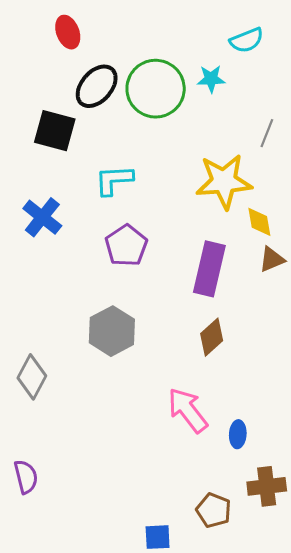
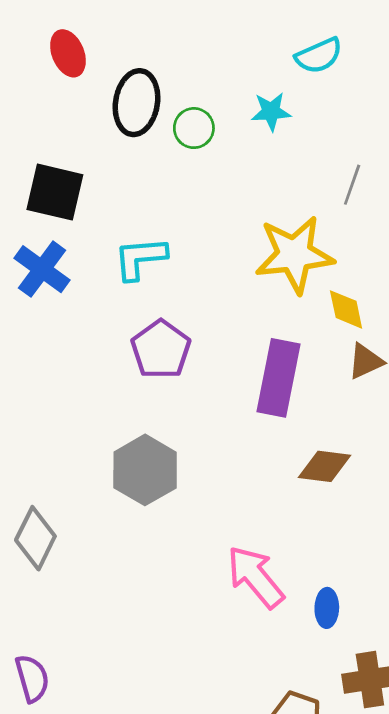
black ellipse: (97, 86) -> (136, 103), moved, turned -30
green circle: (156, 89) -> (194, 128), size x0.5
blue cross: (42, 217) -> (42, 269), moved
brown diamond: (212, 337) -> (324, 466), moved, turned 51

